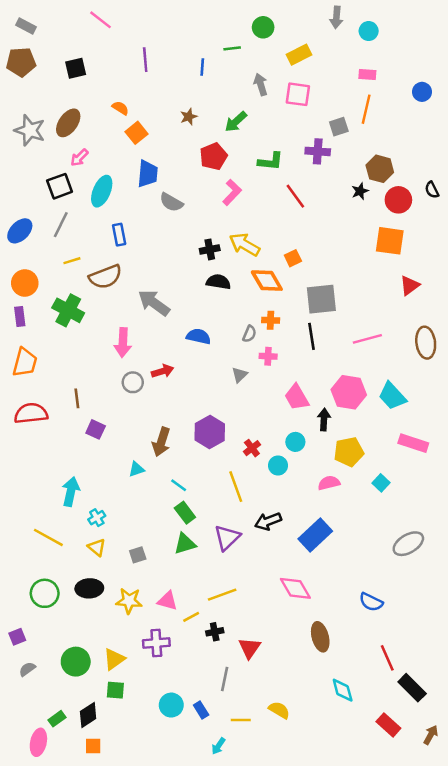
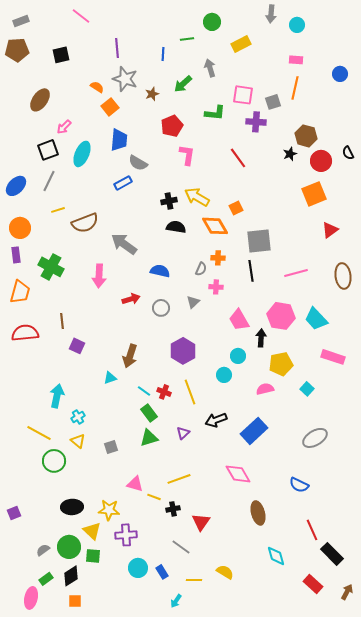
gray rectangle: (26, 26) -> (21, 21), turned -49
pink square: (298, 94) -> (243, 95), moved
green arrow: (236, 122) -> (183, 84), moved
brown ellipse: (68, 123) -> (40, 100), moved
gray star: (30, 130) -> (125, 79), moved
green L-shape: (271, 161) -> (215, 113), moved
pink L-shape: (232, 192) -> (187, 155), turned -35
blue rectangle: (119, 235) -> (123, 183), moved, turned 72
orange square: (390, 241) -> (314, 194), turned -30
green cross: (68, 310) -> (51, 267), moved
gray circle: (133, 382) -> (161, 308), moved
purple hexagon: (210, 432) -> (183, 351), moved
red cross: (252, 448) -> (164, 392), moved, turned -32
purple triangle: (227, 537) -> (183, 433), size x0.6
gray ellipse: (408, 544) -> (315, 438), moved
black ellipse: (89, 588) -> (72, 507), moved
green circle: (45, 593) -> (54, 461), moved
yellow star: (129, 601) -> (109, 510), moved
yellow line: (191, 617) -> (154, 497), turned 48
purple cross: (156, 643) -> (126, 535), moved
yellow triangle: (114, 659) -> (92, 531), turned -42
green circle: (76, 662) -> (69, 547), moved
gray semicircle: (27, 669) -> (43, 550), moved
gray line: (225, 679) -> (181, 547), turned -66

